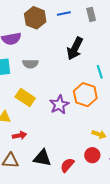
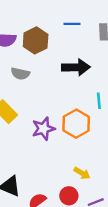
brown hexagon: (35, 18) -> (36, 40), moved
black arrow: (75, 48) -> (76, 67), turned -130

